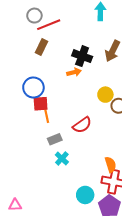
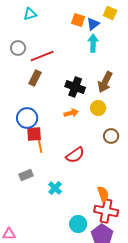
gray circle: (34, 16) -> (18, 48), moved
orange arrow: (74, 72) -> (71, 113), moved
yellow circle: (105, 95) -> (98, 108), moved
gray rectangle: (55, 139) -> (26, 175), moved

